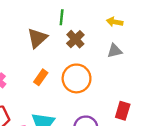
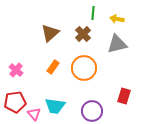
green line: (62, 17) -> (93, 13), moved
gray triangle: (115, 51) -> (117, 44), size x1.5

